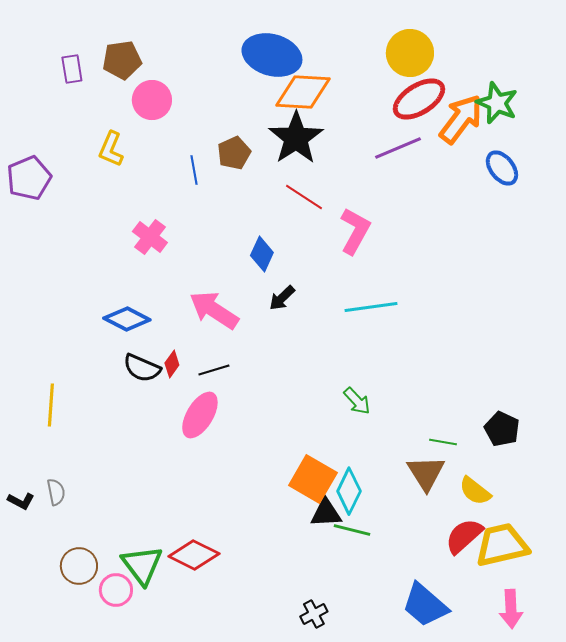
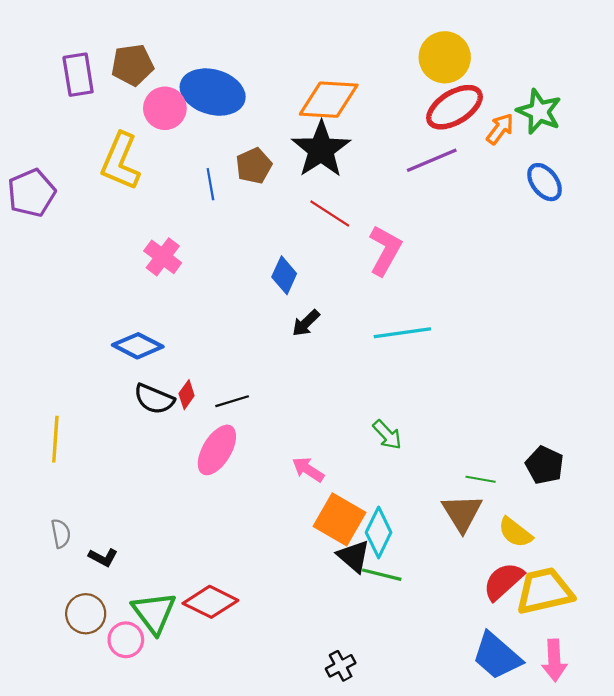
blue ellipse: (272, 55) -> (213, 92), moved
purple rectangle: (72, 69) -> (78, 75), size x1.4
orange arrow: (461, 119) -> (500, 129), size x0.6
yellow L-shape: (111, 149) -> (120, 161), size x1.5
pink arrow: (214, 310) -> (308, 469), moved, size x0.6
black L-shape: (21, 501) -> (103, 557), moved
black triangle: (326, 513) -> (354, 556), turned 44
blue trapezoid: (425, 605) -> (497, 656), moved

